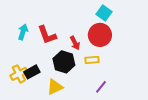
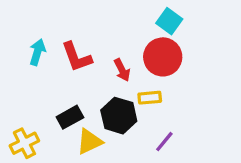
black hexagon: (64, 62) -> (119, 116), moved
black rectangle: (32, 72) -> (70, 117), moved
yellow cross: (19, 74) -> (24, 143), moved

